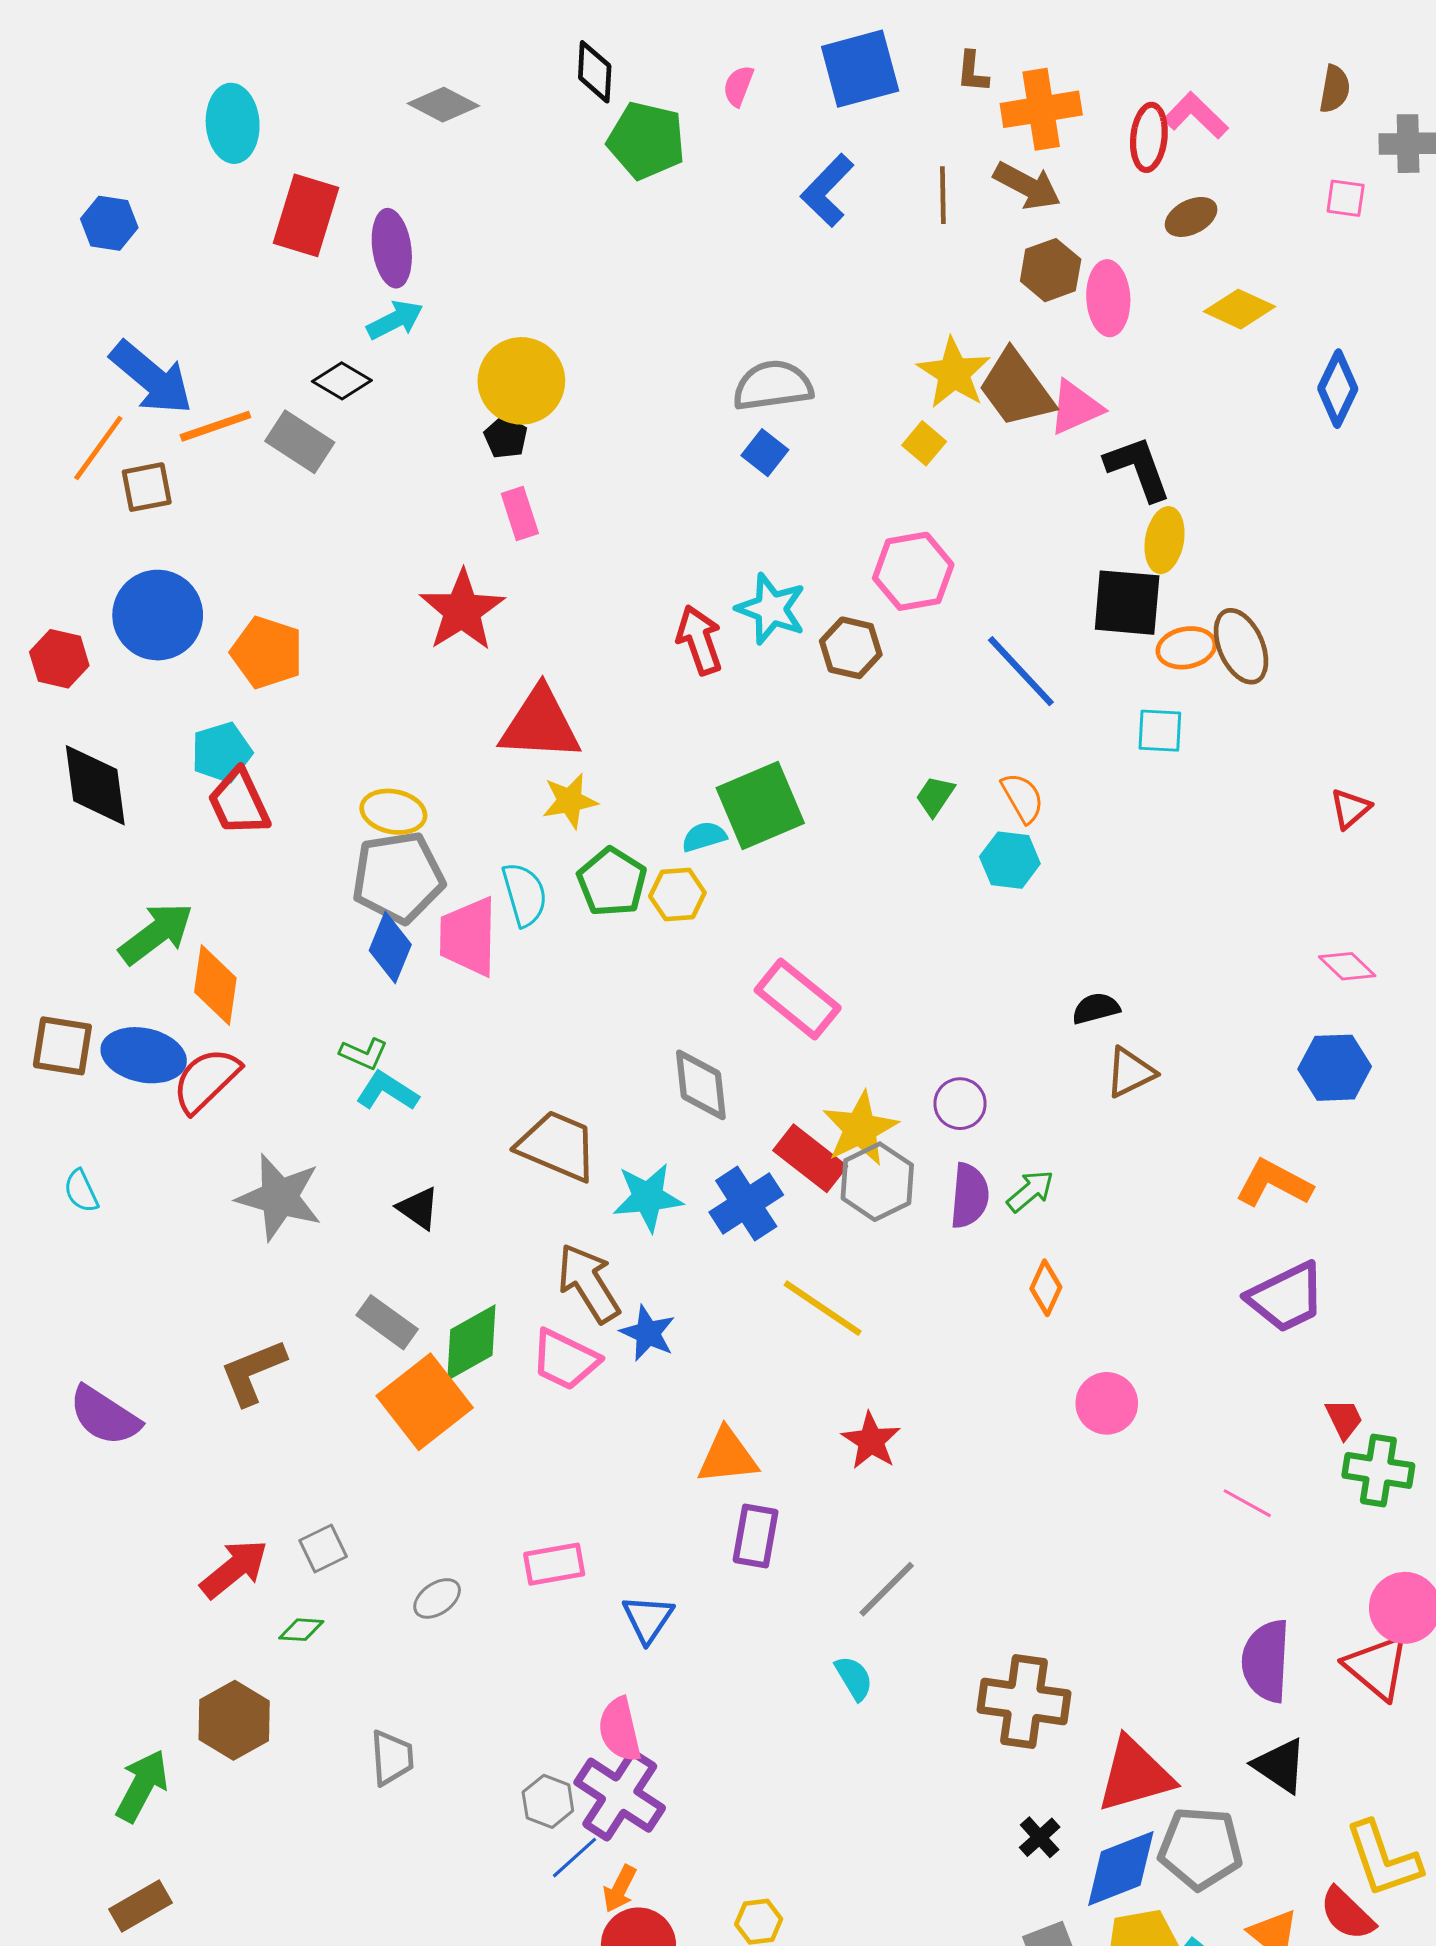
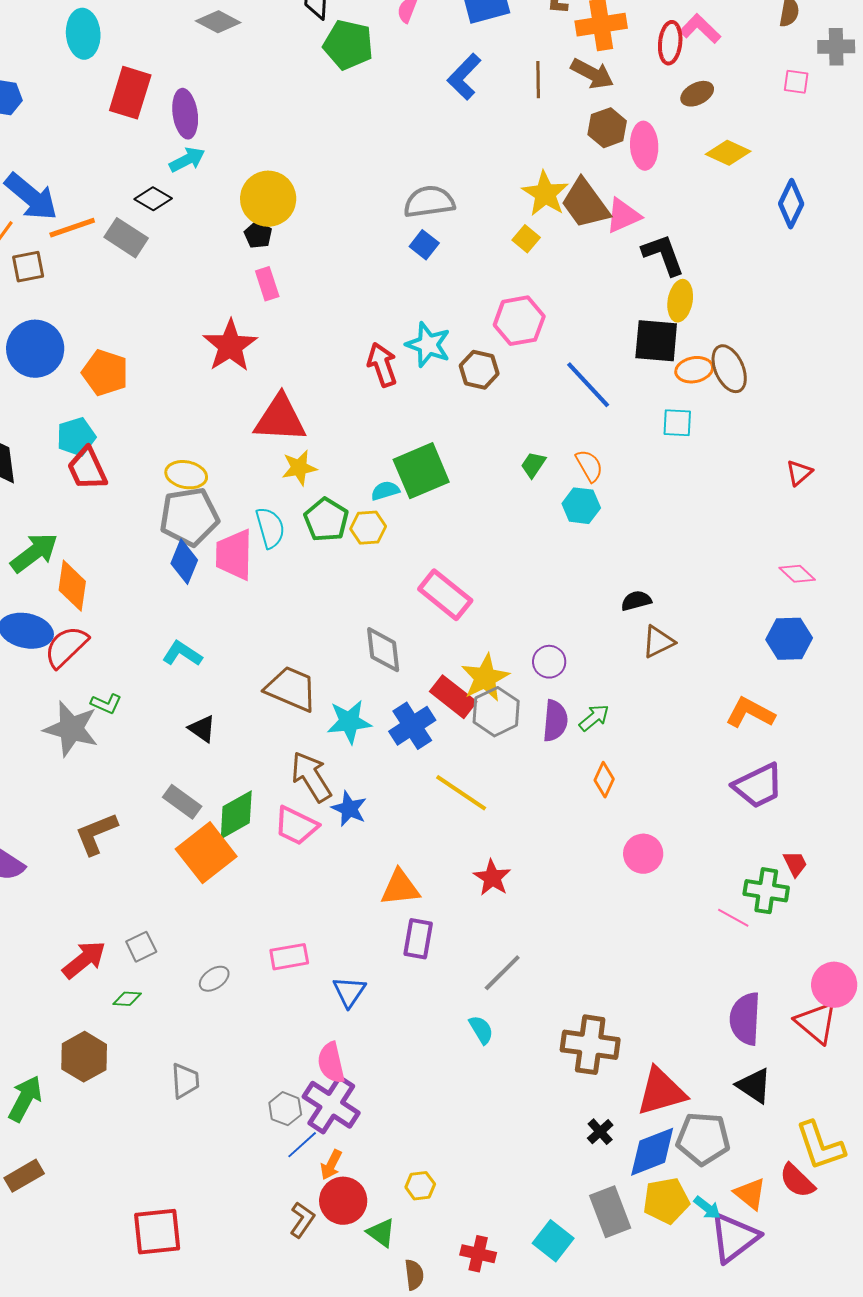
green L-shape: (364, 1054) -> (106, 704), moved
gray star: (279, 1197) -> (71, 729), moved
green cross: (1378, 1470) -> (766, 891), moved

